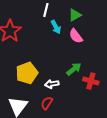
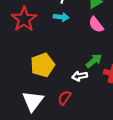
cyan arrow: (56, 27) -> (61, 17), moved, turned -56
white arrow: (52, 84) -> (80, 76), moved

